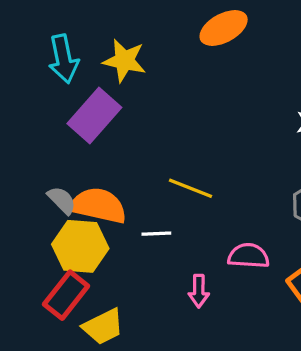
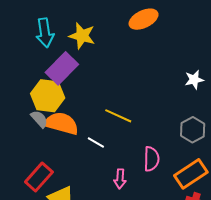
white line: (156, 234) -> (96, 142), turned 30
yellow hexagon: (80, 246) -> (48, 96), moved
pink semicircle: (248, 256) -> (151, 159), turned 85

